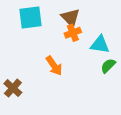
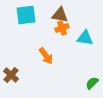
brown triangle: (70, 18) -> (60, 15), turned -36
green semicircle: (108, 66) -> (92, 83), moved

